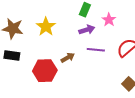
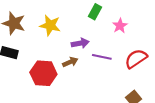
yellow star: (46, 27) -> (50, 25), turned -30
purple arrow: (87, 30) -> (80, 43), moved

